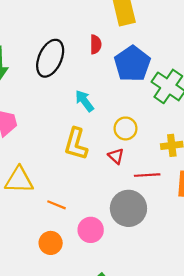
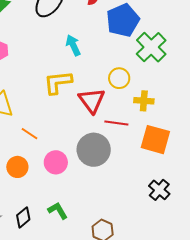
yellow circle: (126, 128) -> (119, 78), moved
yellow L-shape: (76, 144) -> (58, 82), turned 56
red triangle: (116, 156) -> (92, 100), size x1.8

